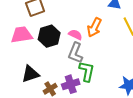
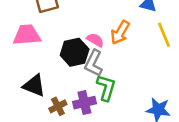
black hexagon: (49, 36) -> (75, 52), moved
black triangle: (30, 74) -> (34, 86), turned 36

